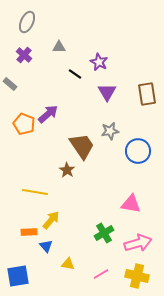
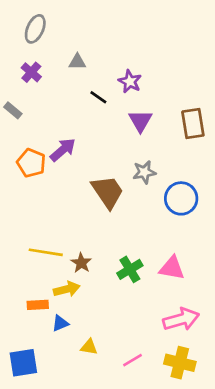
brown star: (67, 170) -> (81, 263), moved
yellow arrow: (51, 220) -> (67, 289), turned 36
green cross: (104, 233) -> (130, 269), moved
blue triangle: (46, 246) -> (60, 323), turned 48

